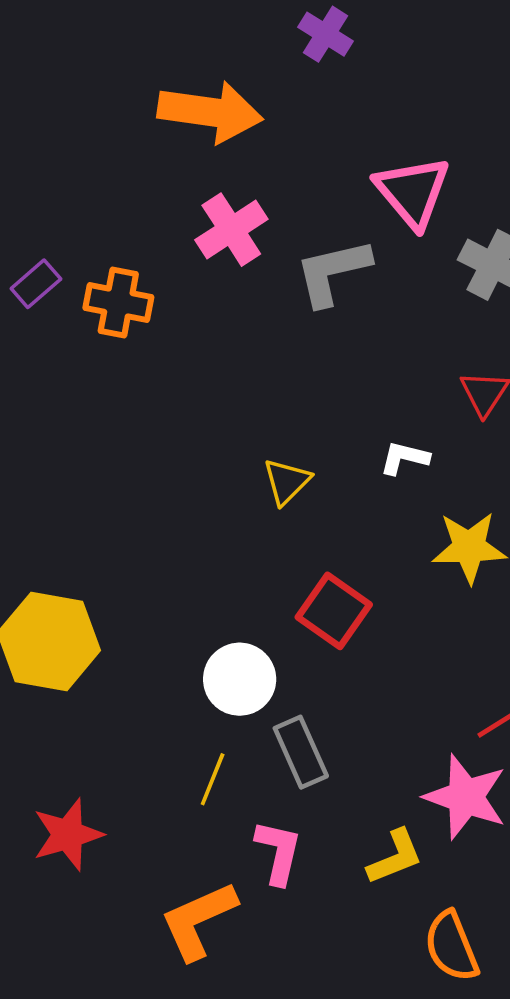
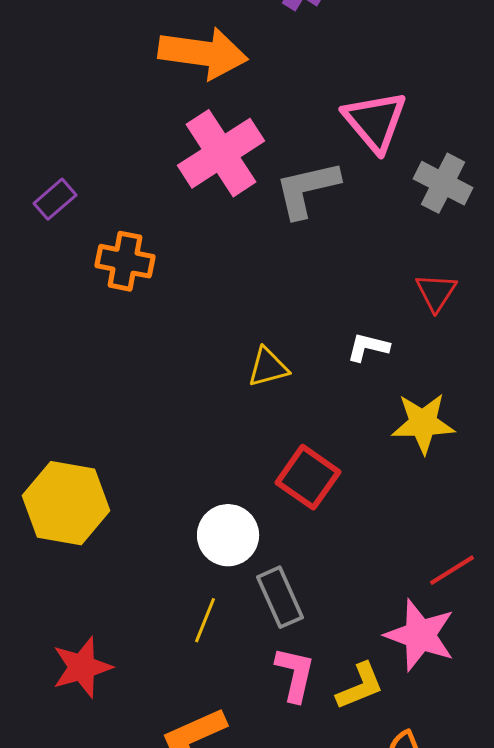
pink cross: (231, 230) -> (221, 153), size x1.4
orange cross: (118, 303) -> (125, 261), moved
yellow triangle: (287, 481) -> (268, 367), turned 30
pink L-shape: (278, 852) -> (295, 674), moved

